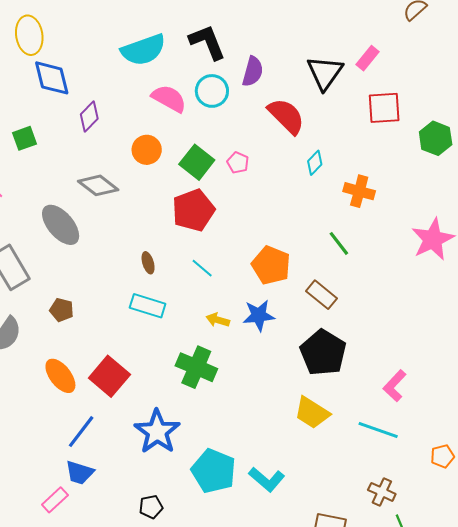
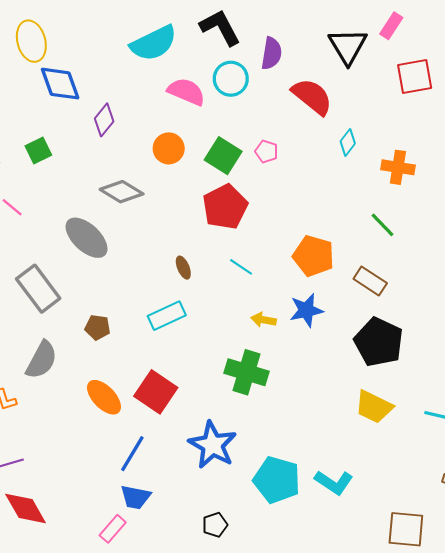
cyan rectangle: (148, 306) -> (167, 316), moved, turned -36

